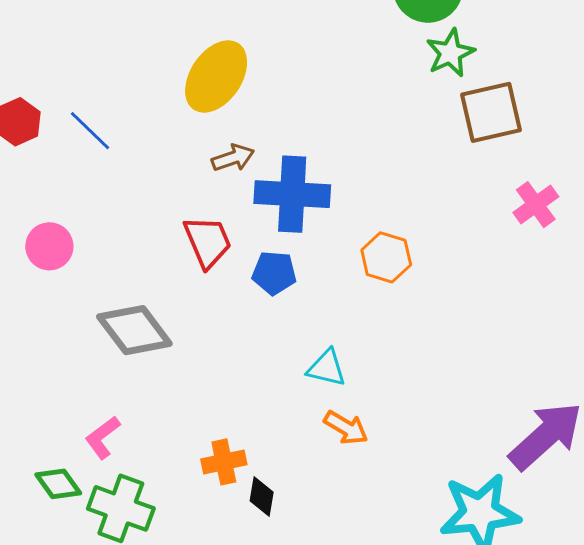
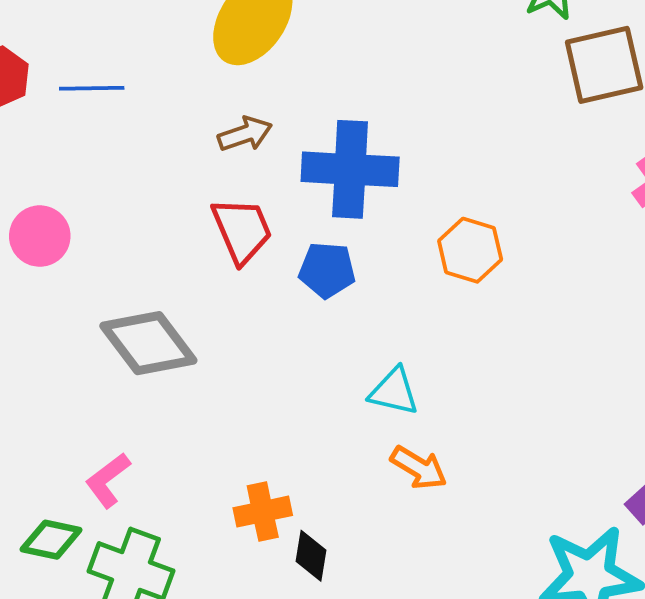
blue line: (90, 131) -> (92, 88), turned -45
brown arrow: (233, 158) -> (245, 134), moved
green diamond: (58, 484) -> (51, 540), turned -42

